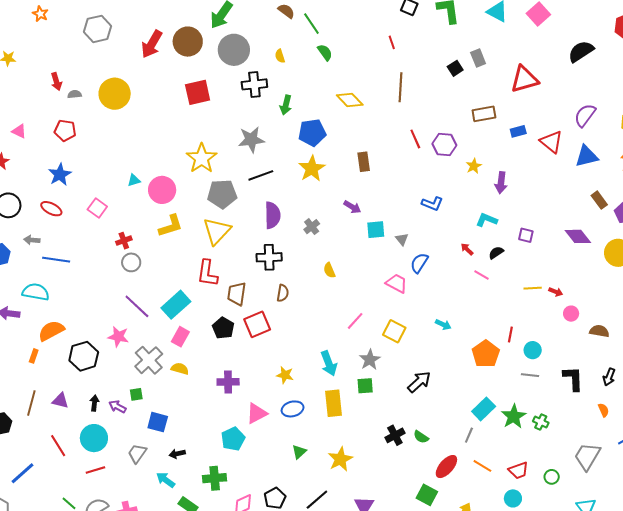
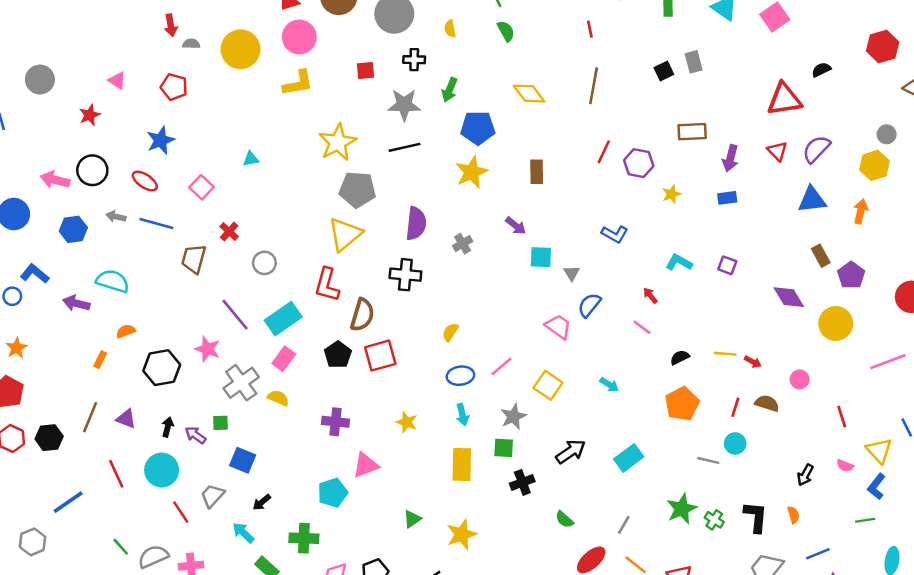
black semicircle: (581, 51) -> (821, 70), size x0.6
red triangle: (524, 79) -> (784, 99), moved
black cross: (254, 84) -> (414, 60), size x0.7
red square: (198, 92) -> (366, 71), moved, size x0.6
blue rectangle: (518, 131) -> (727, 198), moved
red line: (415, 139) -> (604, 152), turned 42
gray star: (251, 140) -> (404, 105), moved
red triangle: (551, 142) -> (777, 151), moved, size x0.7
black line: (261, 175) -> (404, 147), moved
purple arrow: (501, 183) -> (730, 158), moved
pink circle: (162, 190) -> (299, 37), moved
yellow L-shape: (171, 226) -> (298, 83), moved
purple square: (526, 235) -> (727, 265), moved
red cross: (124, 241) -> (229, 232), turned -35
black semicircle: (496, 253) -> (680, 357), moved
blue line: (56, 260) -> (156, 223), moved
gray circle: (131, 262) -> (264, 263), moved
yellow semicircle: (329, 270) -> (450, 332), moved, turned 49
pink line: (481, 275) -> (642, 327), moved
brown semicircle: (283, 293) -> (362, 315), moved, size x1.5
brown trapezoid: (237, 294) -> (194, 259), moved
pink circle: (571, 314) -> (800, 379), moved
orange semicircle: (51, 331) -> (126, 331), size x0.6
brown semicircle: (599, 331) -> (767, 403), moved
red line: (510, 334) -> (735, 407), moved
cyan circle: (533, 350) -> (735, 443), moved
orange pentagon: (486, 354) -> (682, 404), moved
cyan arrow: (329, 363) -> (462, 415), size x0.7
black L-shape: (573, 379) -> (756, 517), moved
blue ellipse: (293, 409) -> (460, 376), moved
cyan rectangle: (484, 409) -> (629, 458), moved
black cross: (395, 435) -> (522, 482), moved
black arrow: (177, 454) -> (262, 502), turned -35
red line: (95, 470) -> (181, 512), moved, turned 66

